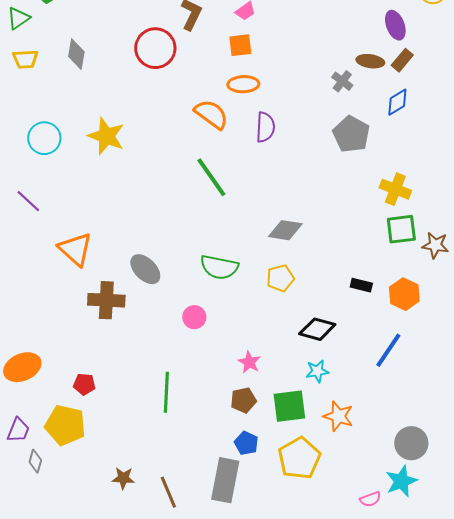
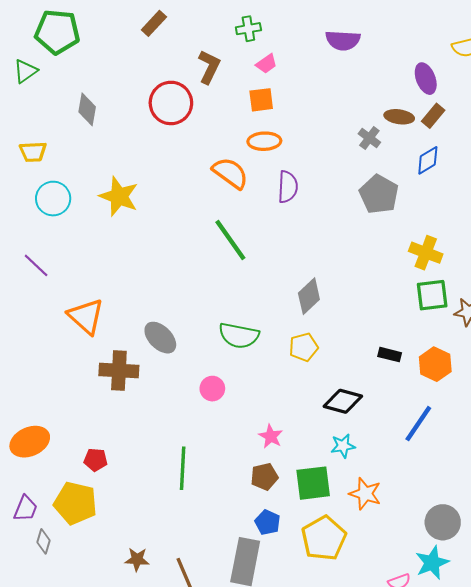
yellow trapezoid: (25, 59) -> (33, 152), moved
gray diamond: (285, 230) -> (309, 296), turned -52

